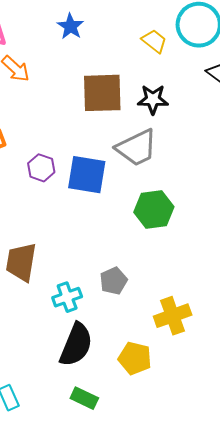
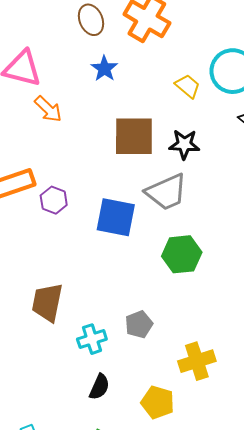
purple hexagon: (41, 168) -> (54, 200), moved
black semicircle: (76, 345) -> (99, 387), size x0.6

